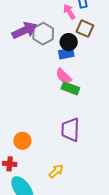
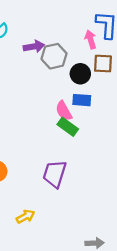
brown square: (85, 29) -> (103, 64), turned -36
purple arrow: (24, 30) -> (34, 47), size x0.7
blue rectangle: (66, 54) -> (82, 100), moved

